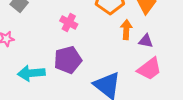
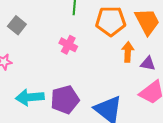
purple pentagon: (68, 60) -> (65, 100), moved

